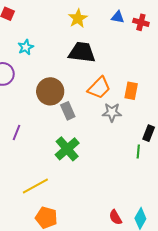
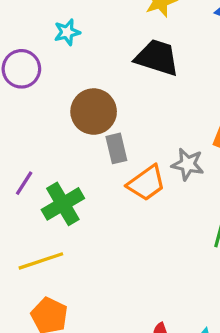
orange trapezoid: (99, 88) -> (146, 183), moved
purple line: (17, 133) -> (24, 183), moved
green cross: (67, 149) -> (63, 204), moved

